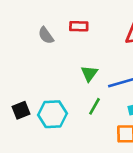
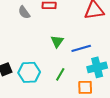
green line: (95, 106) -> (60, 74), moved

